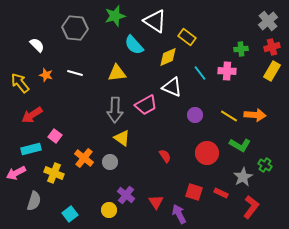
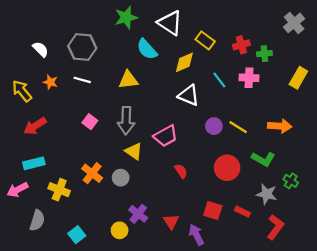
gray hexagon: (75, 28) -> (82, 47), moved
red cross: (272, 47) -> (241, 45), moved
pink trapezoid: (146, 105) -> (166, 136), moved
yellow line: (229, 116) -> (238, 127), moved
pink square: (55, 136) -> (90, 122), moved
gray star: (243, 177) -> (267, 194), turned -30

